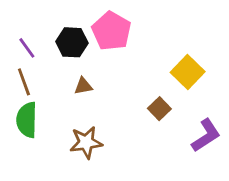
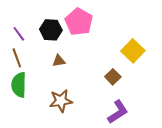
purple L-shape: (206, 135) -> (118, 112), moved

